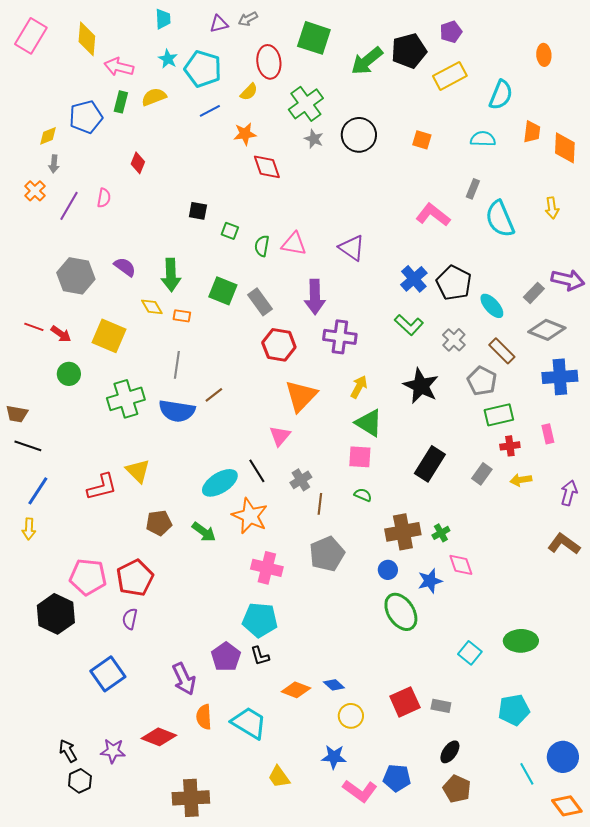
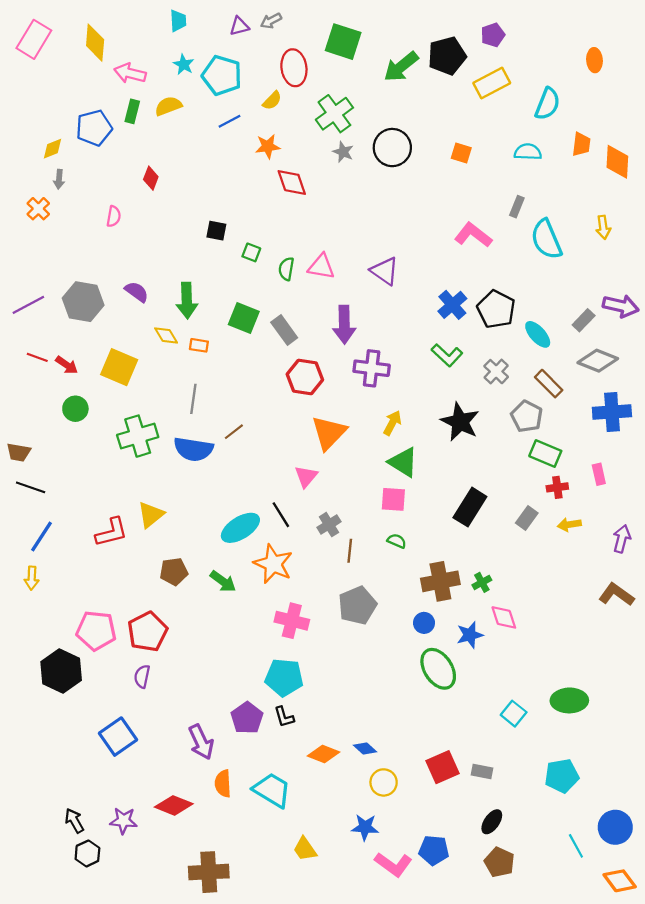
purple line: (69, 206) -> (28, 305), moved, turned 32
green rectangle: (499, 415) -> (545, 454), turned 36
yellow triangle: (138, 471) -> (151, 515), turned 36

